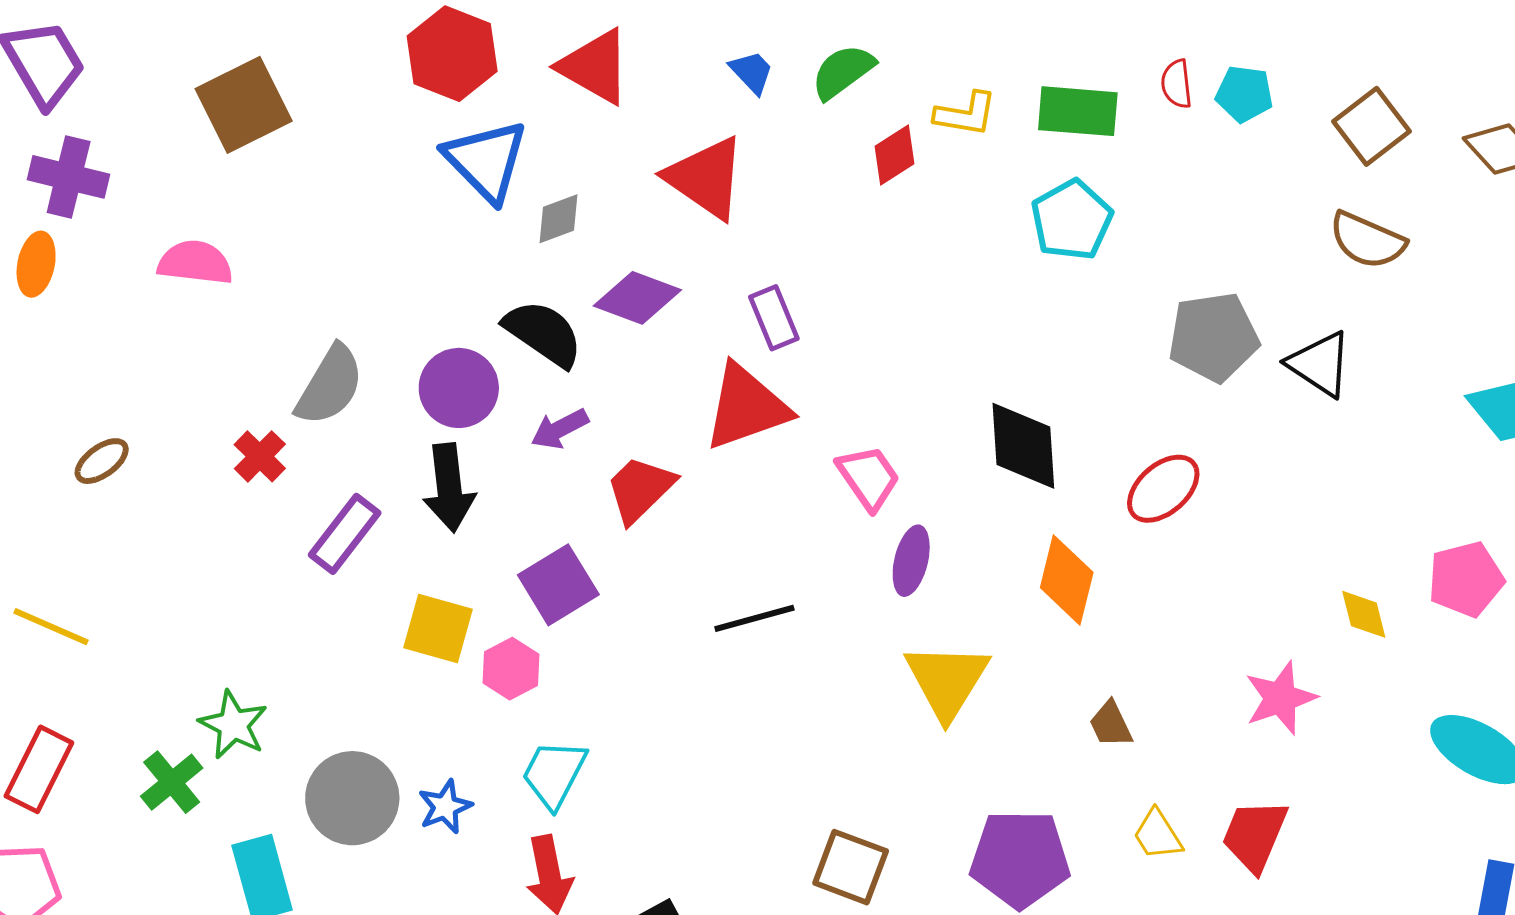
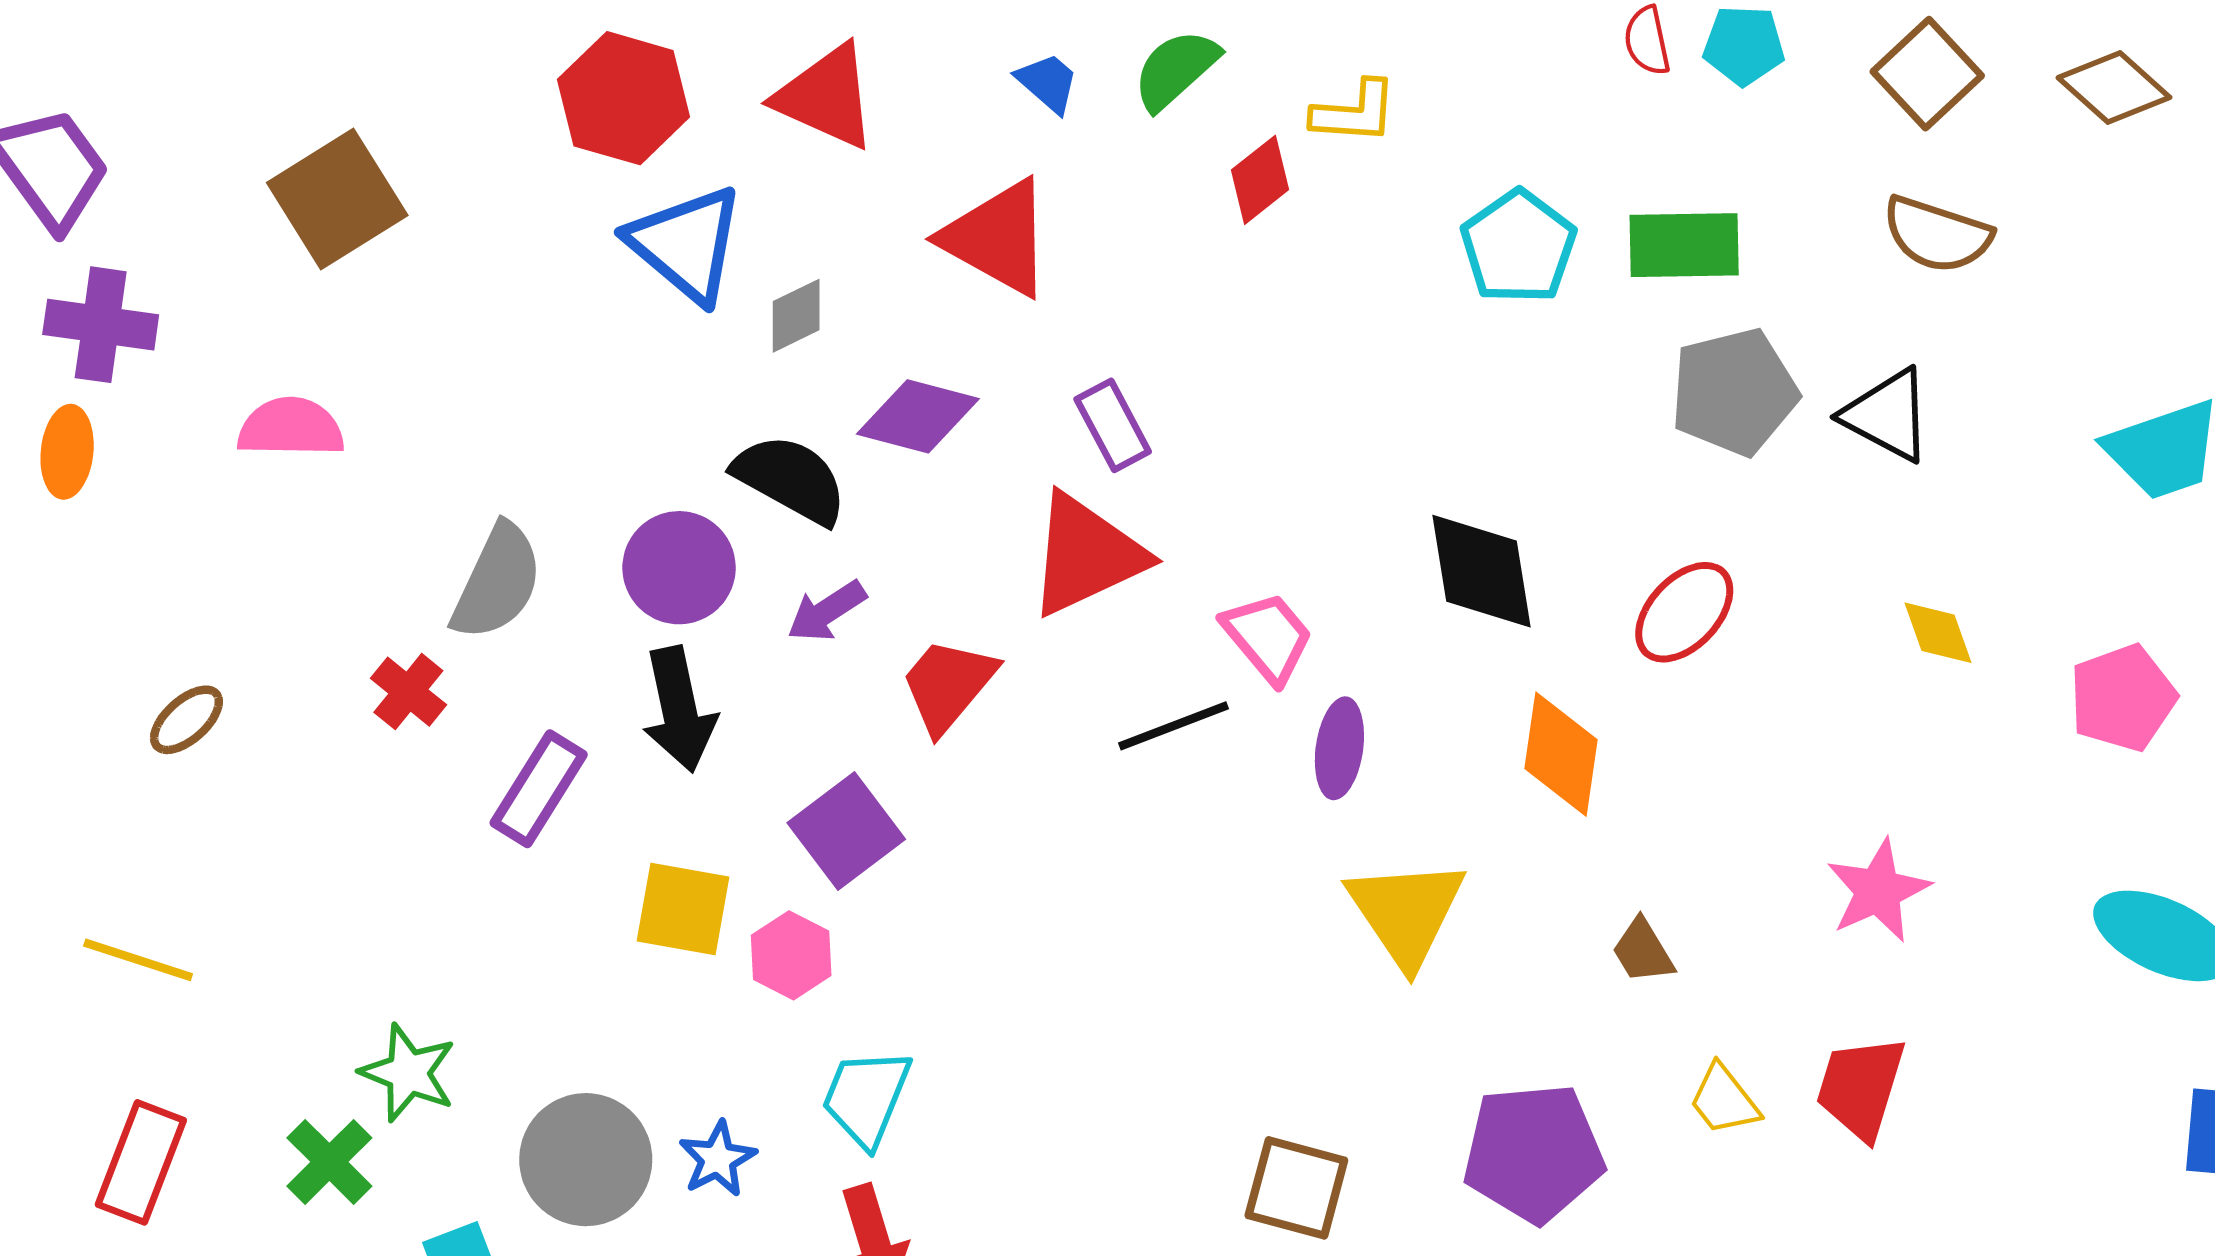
green rectangle: (1078, 111) -> (1684, 245), moved
yellow diamond: (1364, 614) -> (1938, 633), moved
black line: (754, 618) -> (1173, 726), moved

